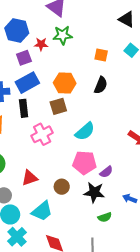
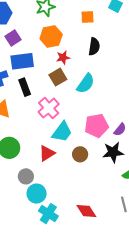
red star: (41, 44) -> (63, 57), moved
blue rectangle: (27, 83) -> (22, 61), turned 35
orange hexagon: (65, 83) -> (51, 37), moved
cyan semicircle: (85, 131) -> (86, 84), moved
cyan trapezoid: (42, 211) -> (62, 132), moved

